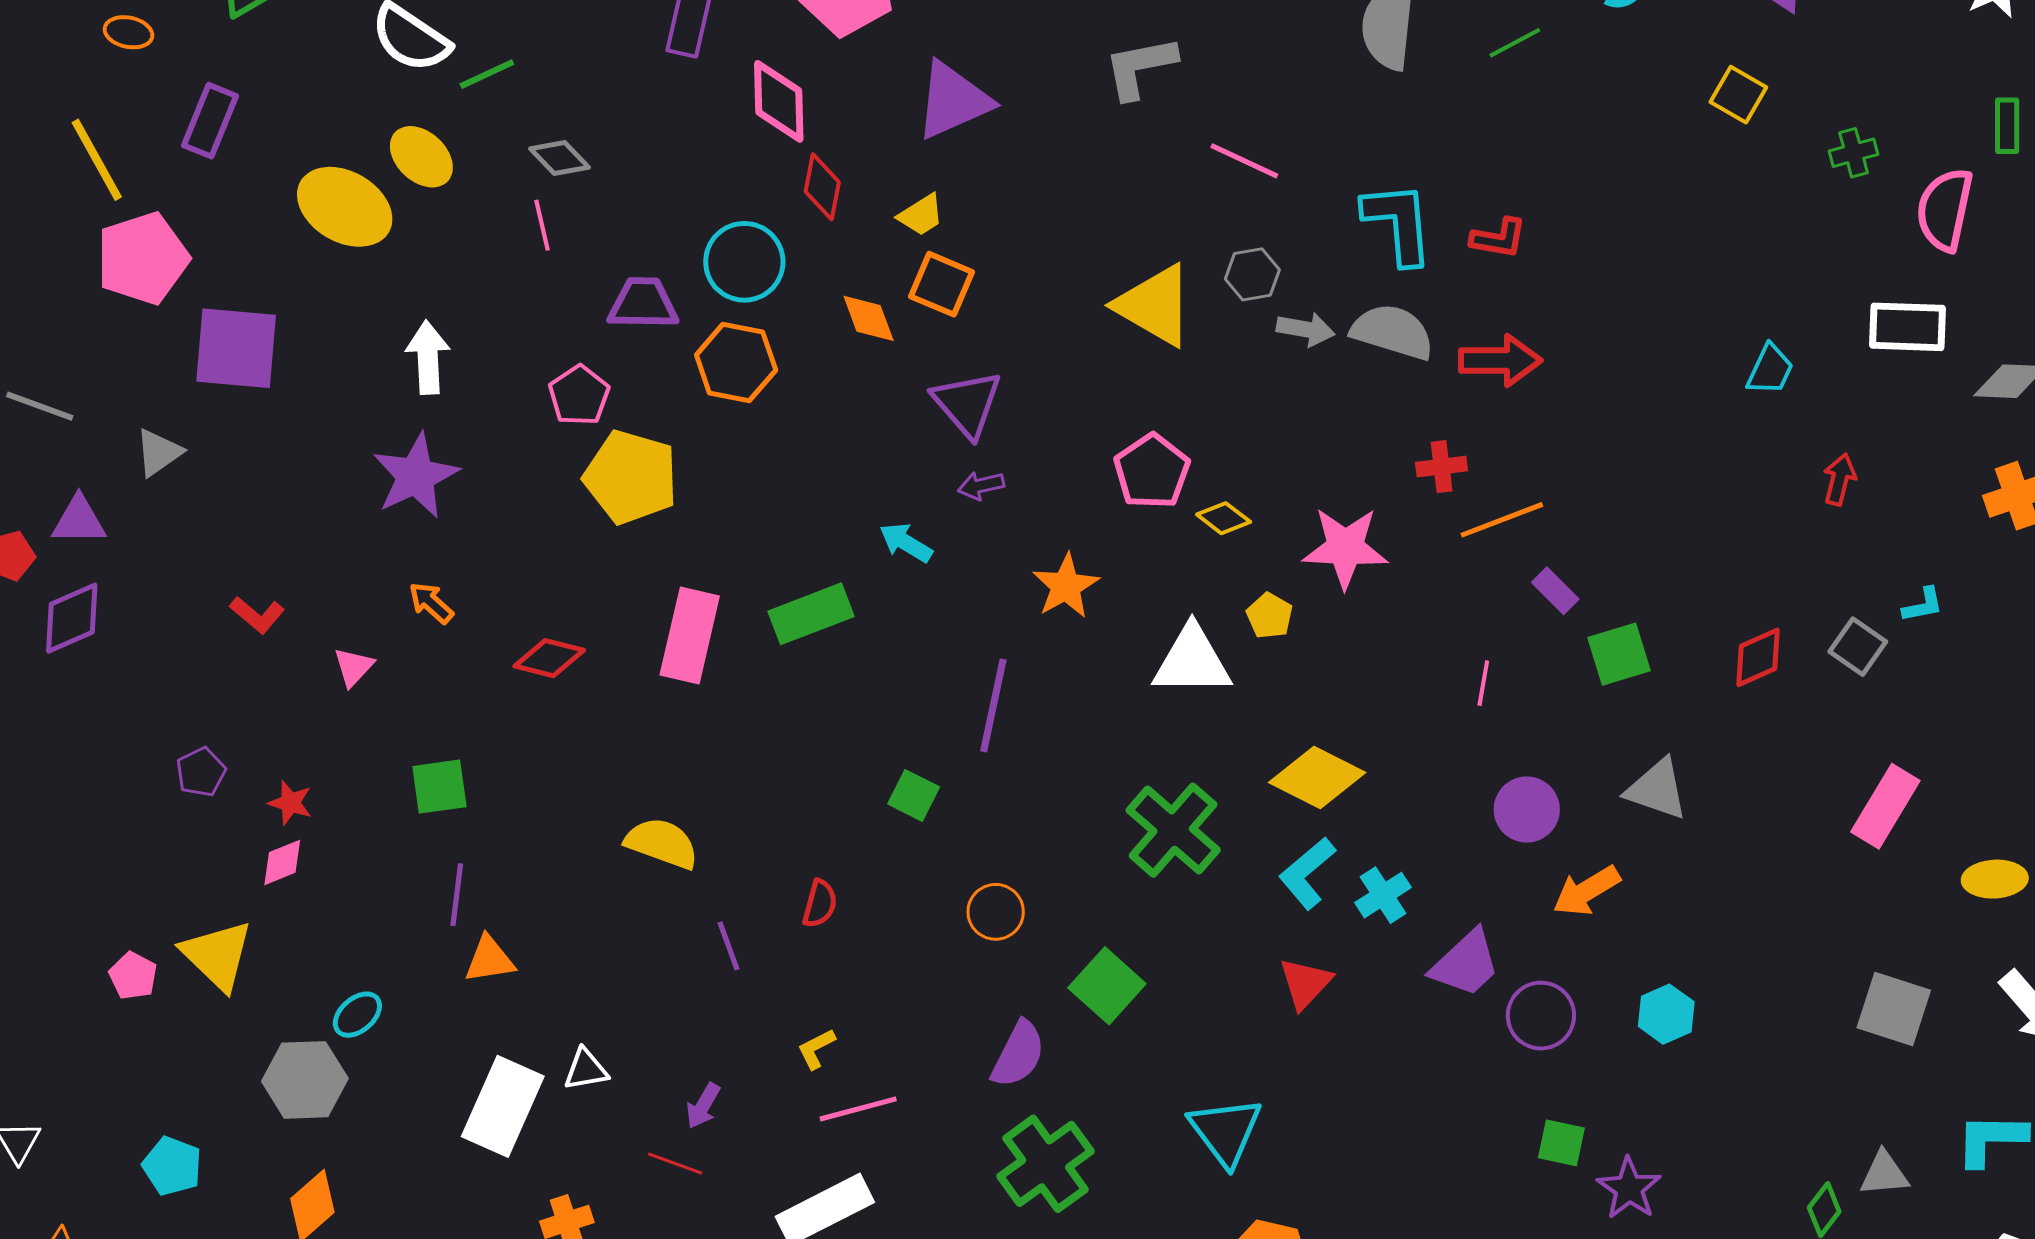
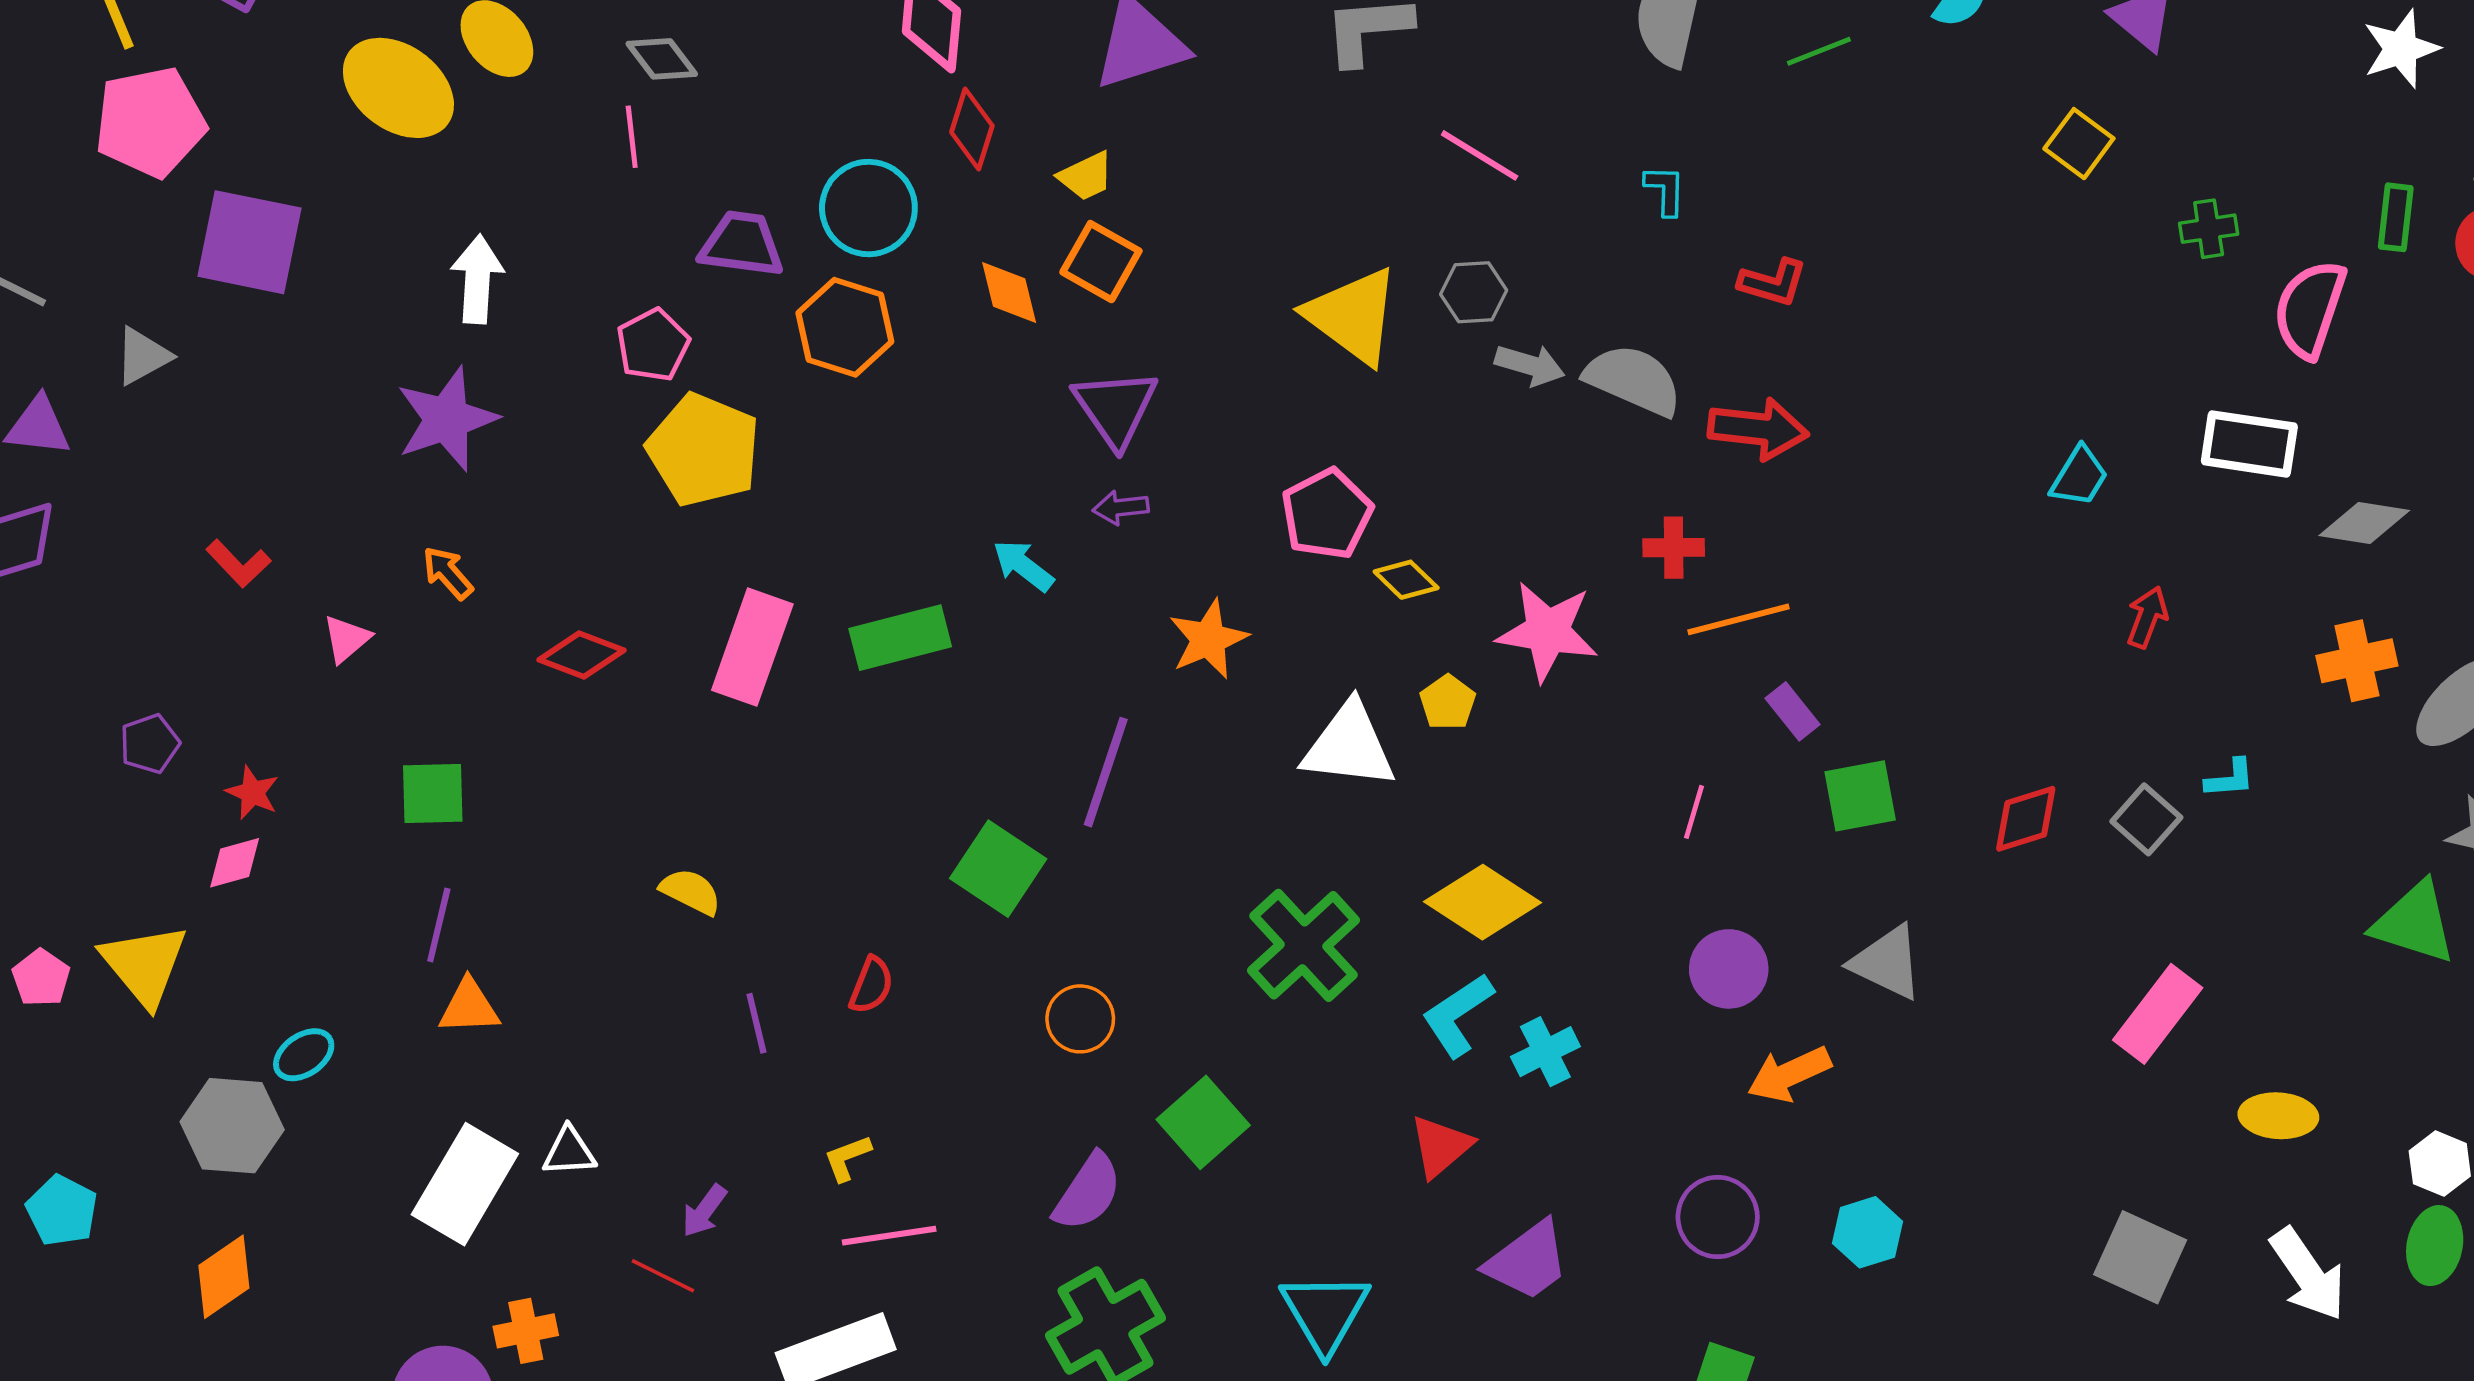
cyan L-shape: (1398, 223) -> (1665, 190), moved, size x0.5
green square: (914, 795) -> (998, 869), size x1.5
yellow semicircle: (662, 843) -> (691, 892), size x0.7
purple trapezoid: (1466, 964) -> (1527, 1261), moved

